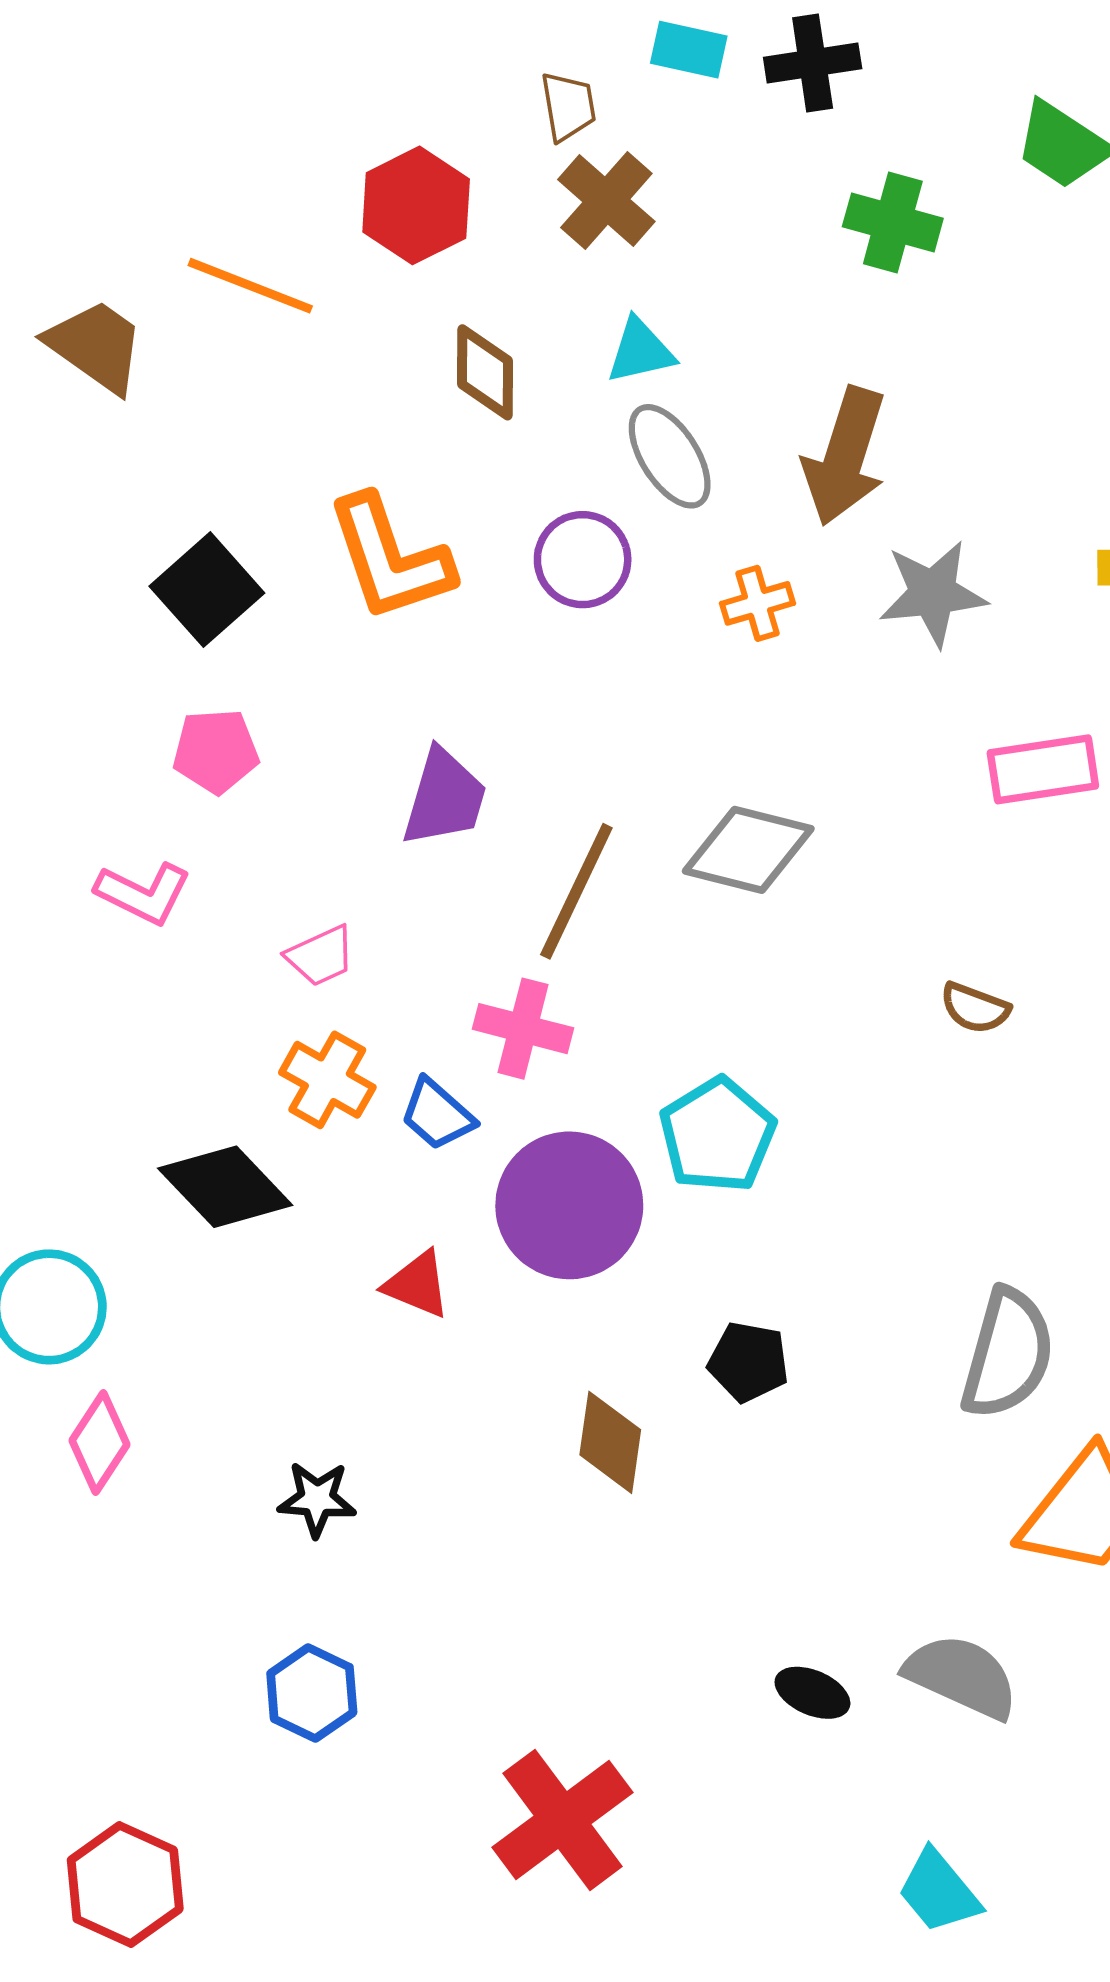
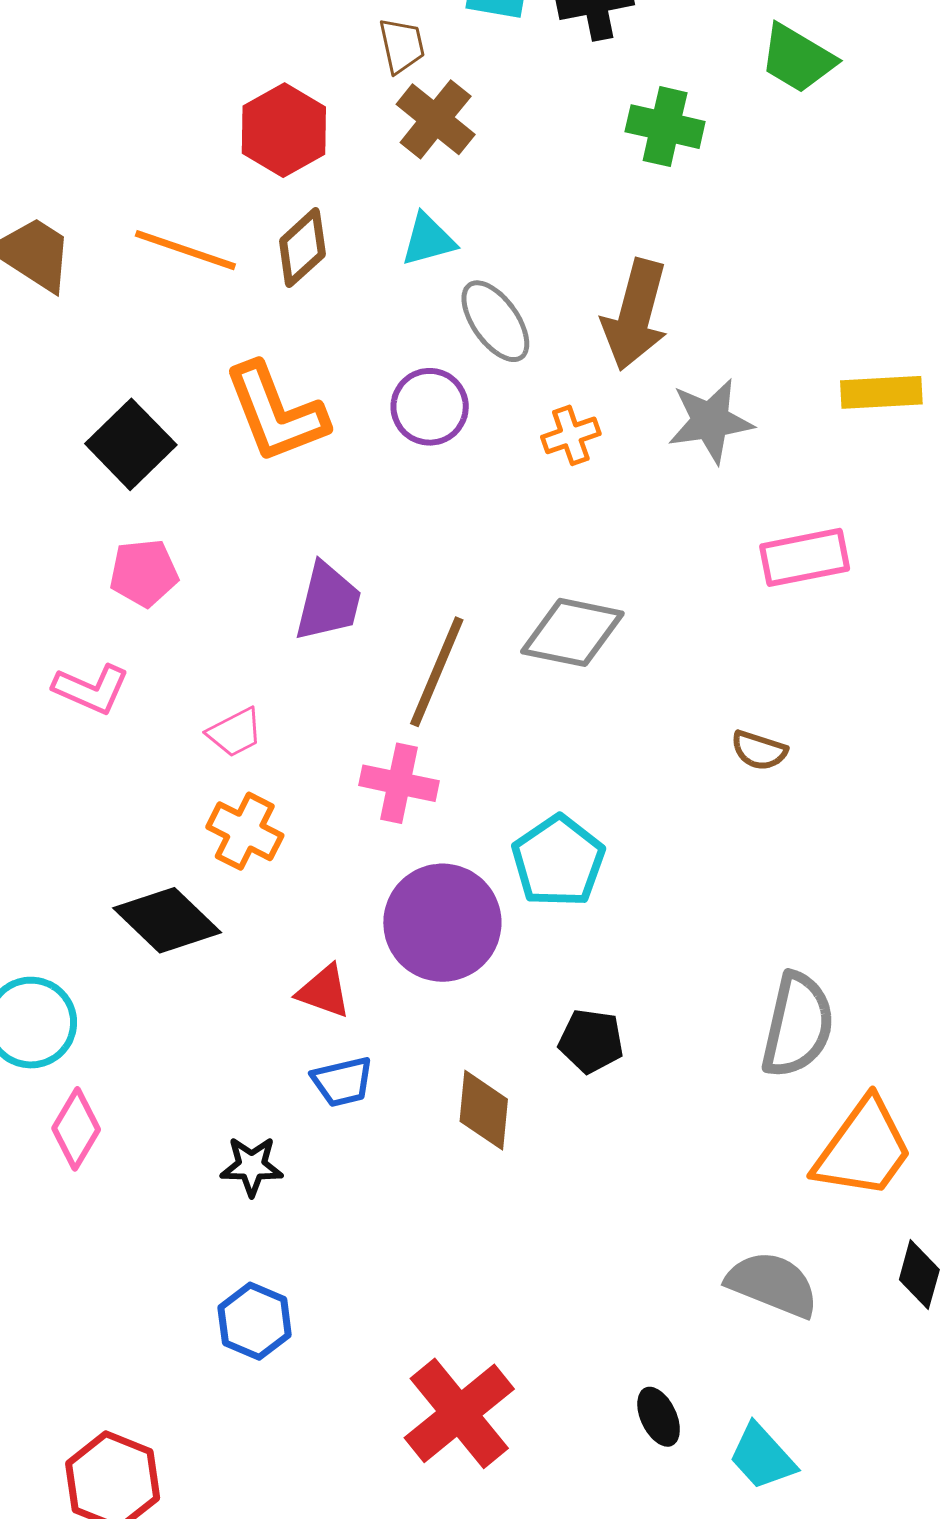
orange line: (250, 286) -> (185, 250), moved
cyan triangle: (640, 351) -> (428, 240), moved
brown diamond: (485, 372) -> (302, 248), moved, turned 50
blue trapezoid: (437, 1114) -> (342, 1082), moved, turned -52
black ellipse: (812, 1693) -> (659, 1417), moved, turned 44

